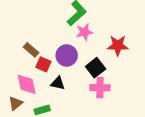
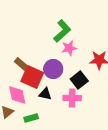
red square: (43, 64) -> (32, 77), size x1.6
pink cross: (100, 88) -> (72, 98), moved

